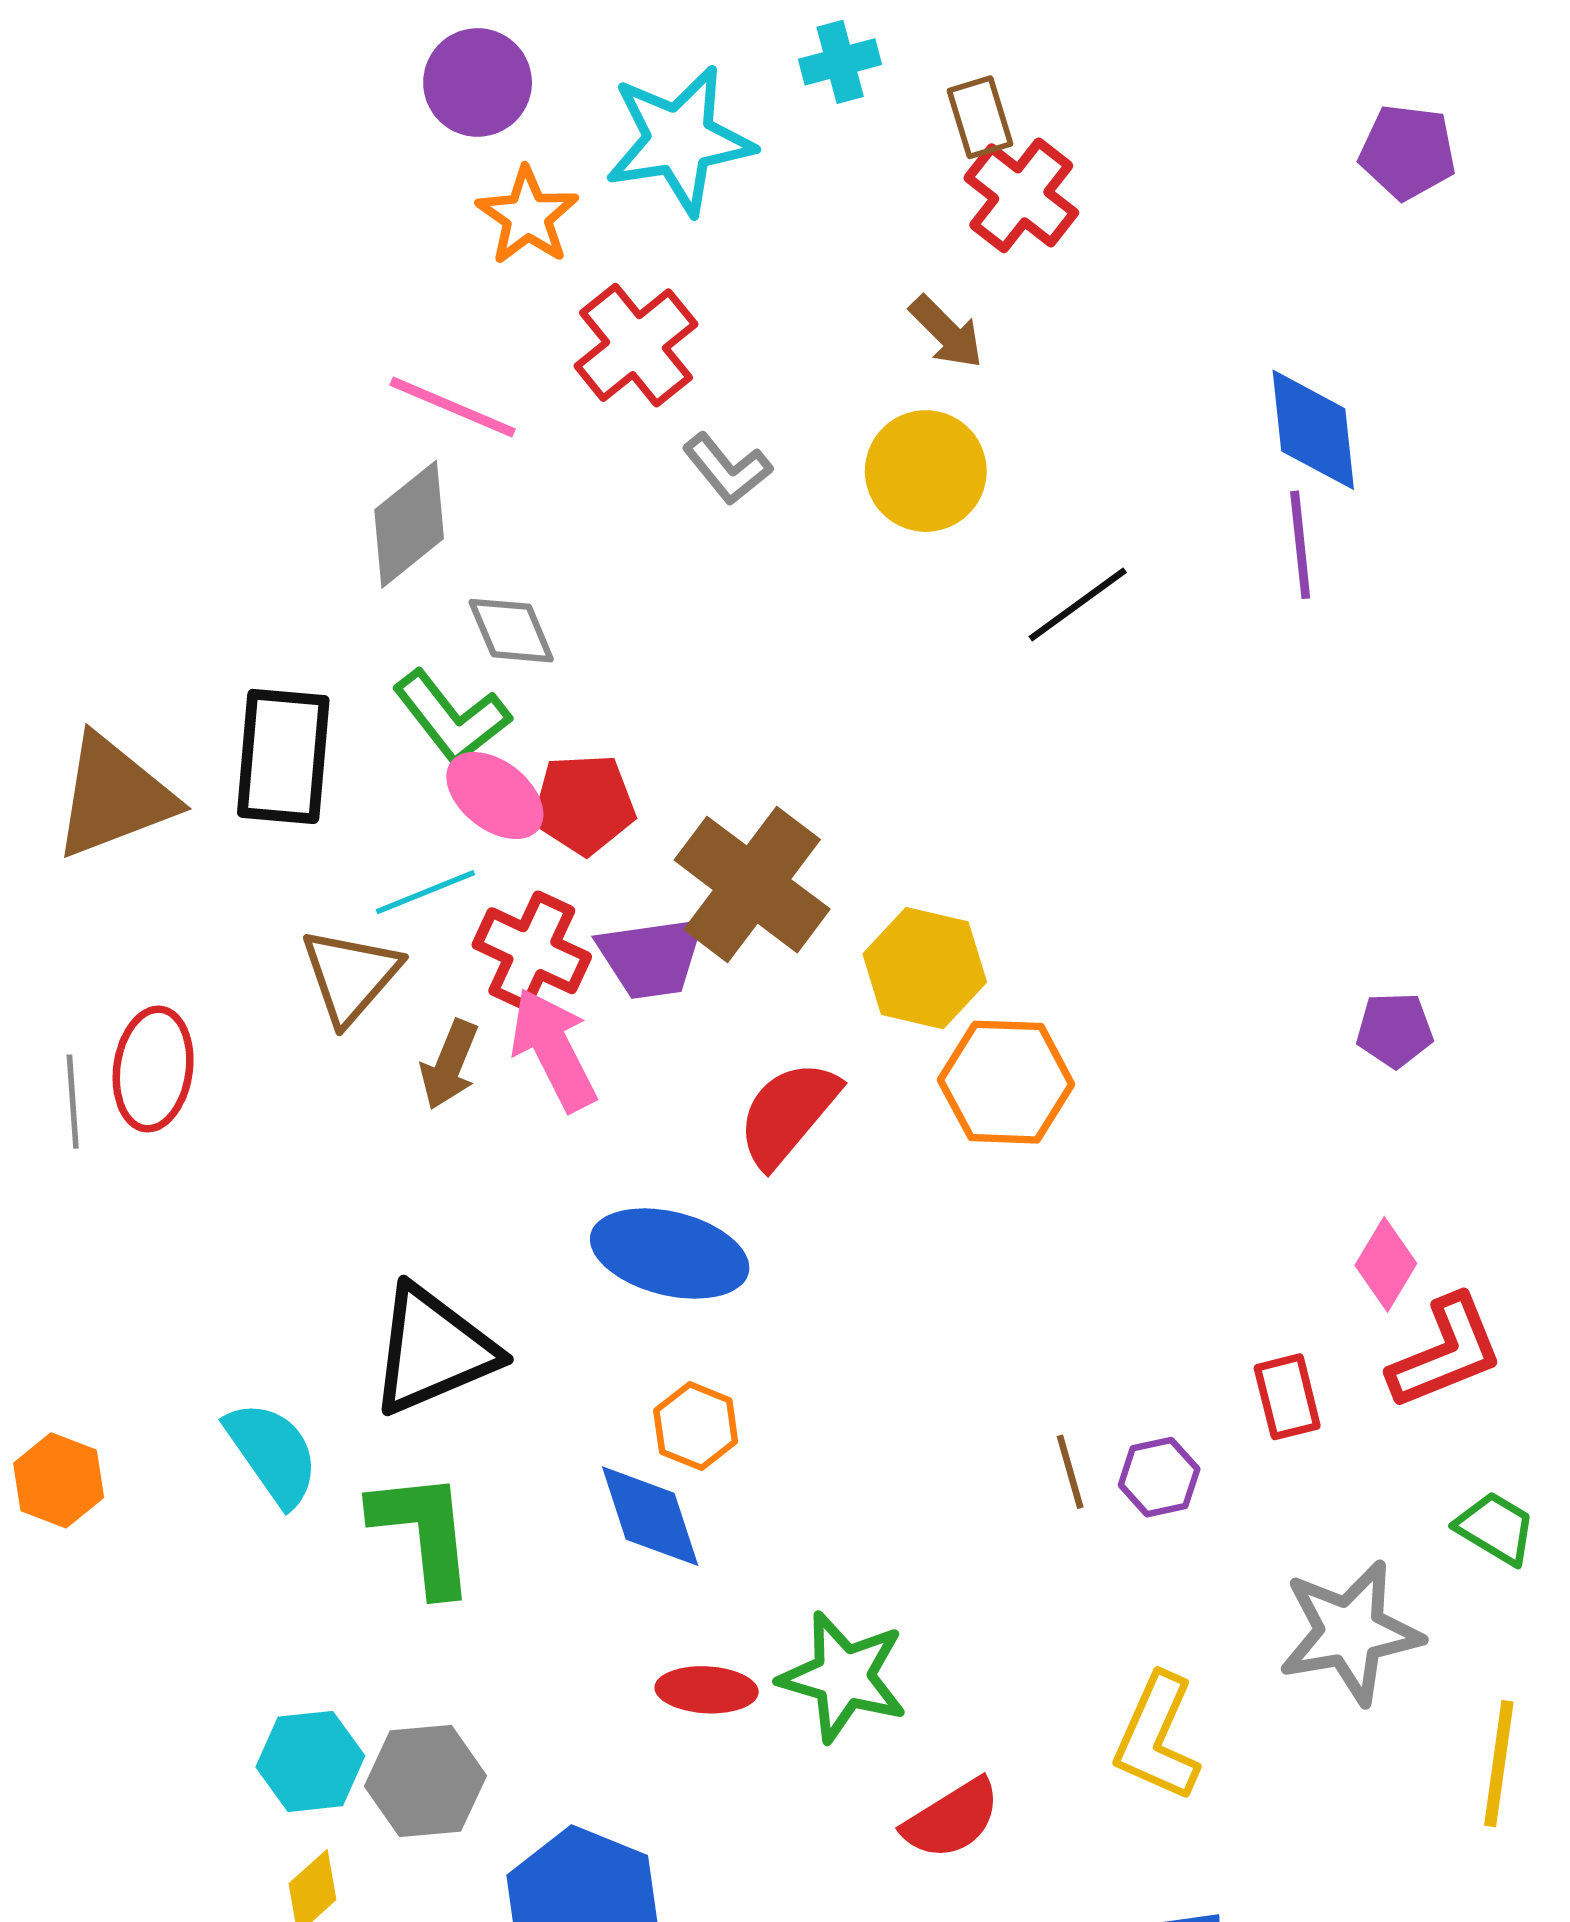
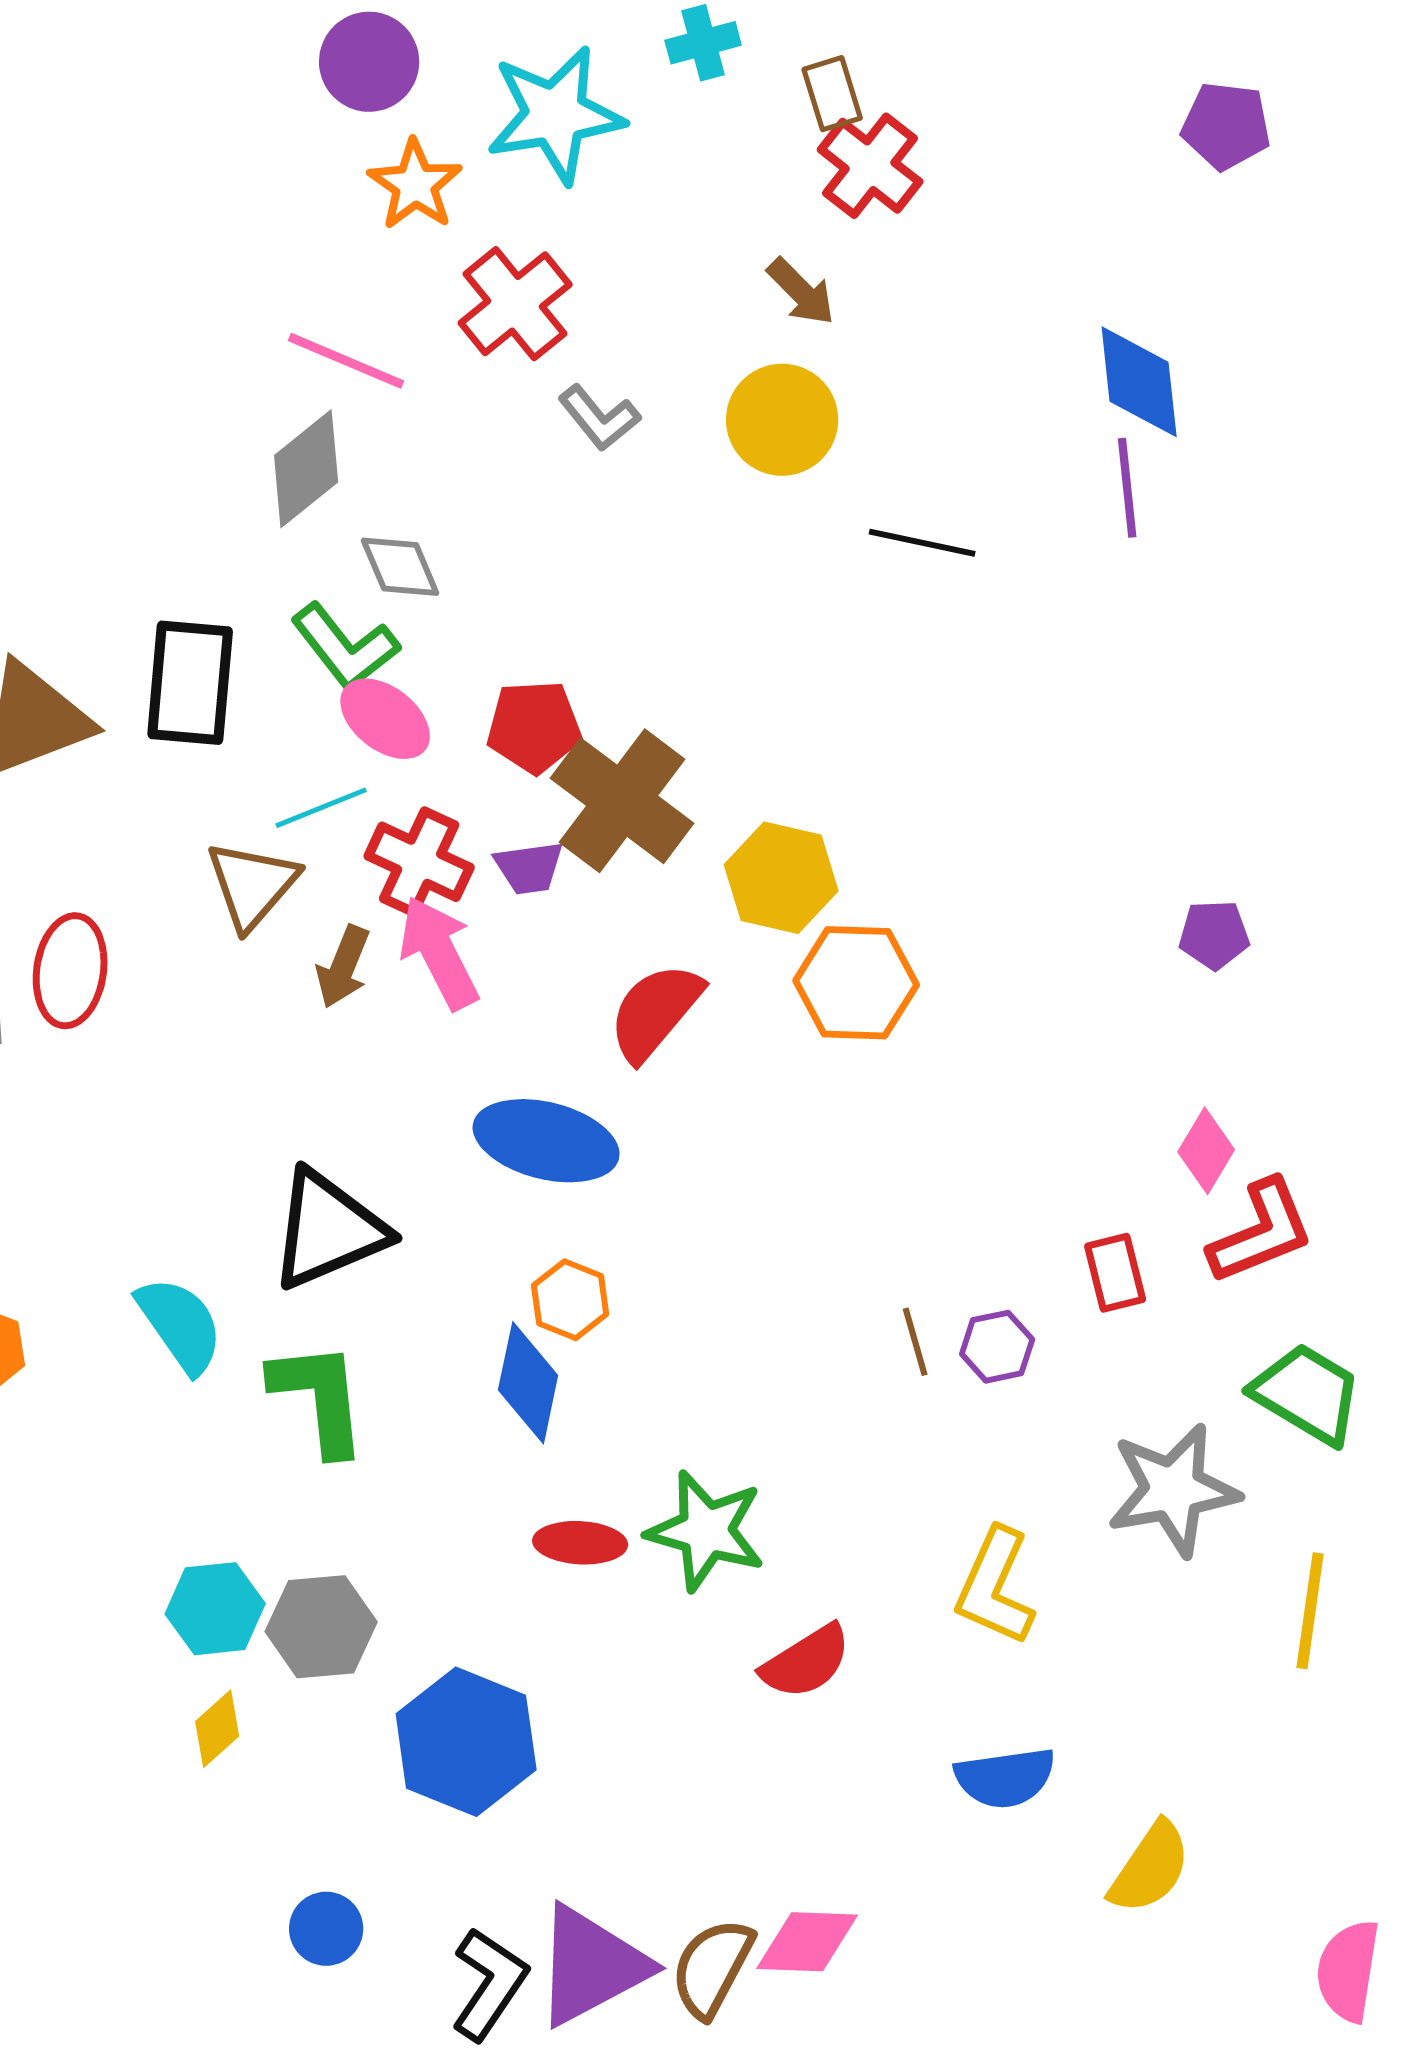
black line: (1078, 605) -> (922, 543), turned 48
red pentagon: (584, 804) -> (534, 727), moved
purple trapezoid: (651, 957) -> (529, 868), size x0.7
blue diamond: (650, 1516) -> (528, 1383), turned 30
green trapezoid: (1496, 1528) -> (1307, 1394), size x1.5

